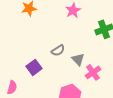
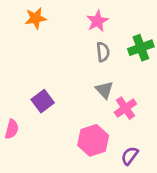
gray semicircle: (58, 50) -> (103, 52), moved, turned -64

